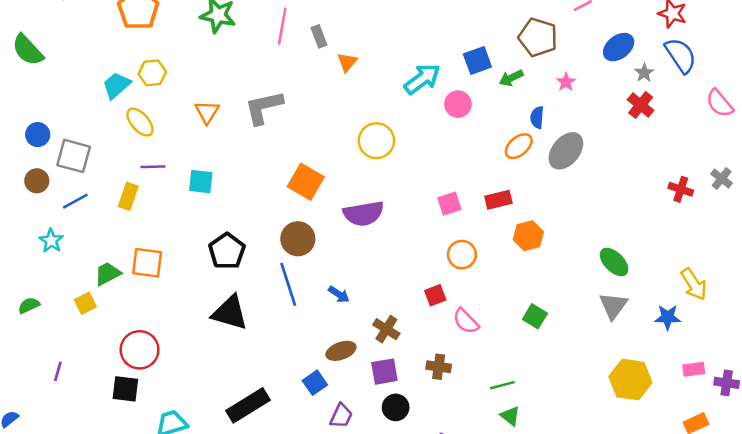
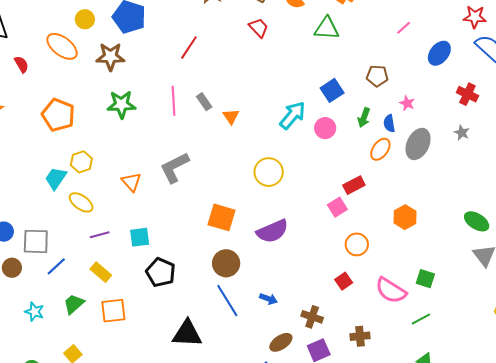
brown pentagon: (538, 37) -> (377, 76), moved, size x0.7
gray star: (644, 73) -> (462, 133), moved
green arrow: (511, 78) -> (364, 118), moved, turned -30
pink star: (566, 82) -> (407, 103), moved
yellow rectangle: (128, 196) -> (101, 272), moved, turned -55
red rectangle: (498, 200) -> (354, 185), moved
blue line: (75, 201) -> (56, 266), moved
black pentagon: (227, 251) -> (161, 272), moved
green trapezoid: (108, 274) -> (74, 304), moved
pink semicircle: (466, 321) -> (391, 290), moved, size x1.4
green line: (502, 385) -> (421, 319), moved

